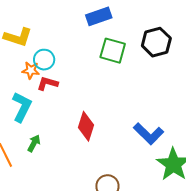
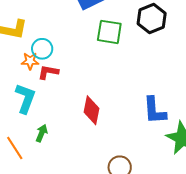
blue L-shape: (149, 134) -> (154, 110), turned 48

